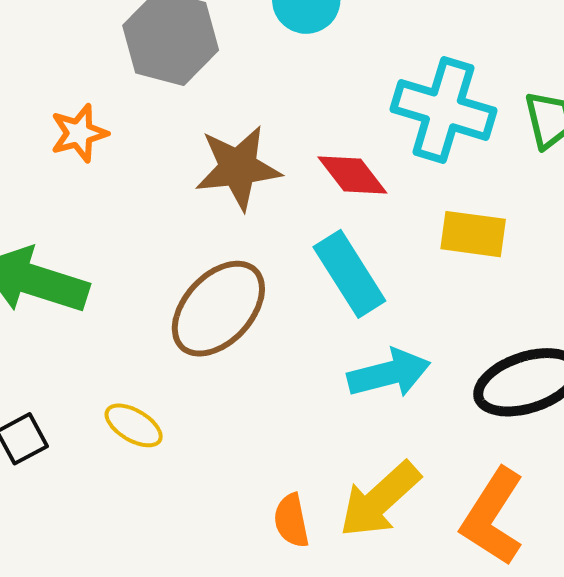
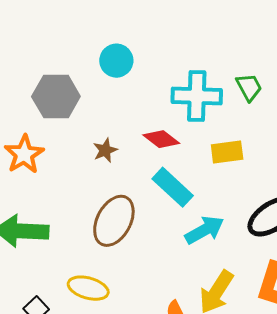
orange star: (79, 133) -> (24, 154), size x1.4
brown star: (238, 168) -> (105, 150), size x0.6
yellow ellipse: (134, 425) -> (88, 288), size x1.4

